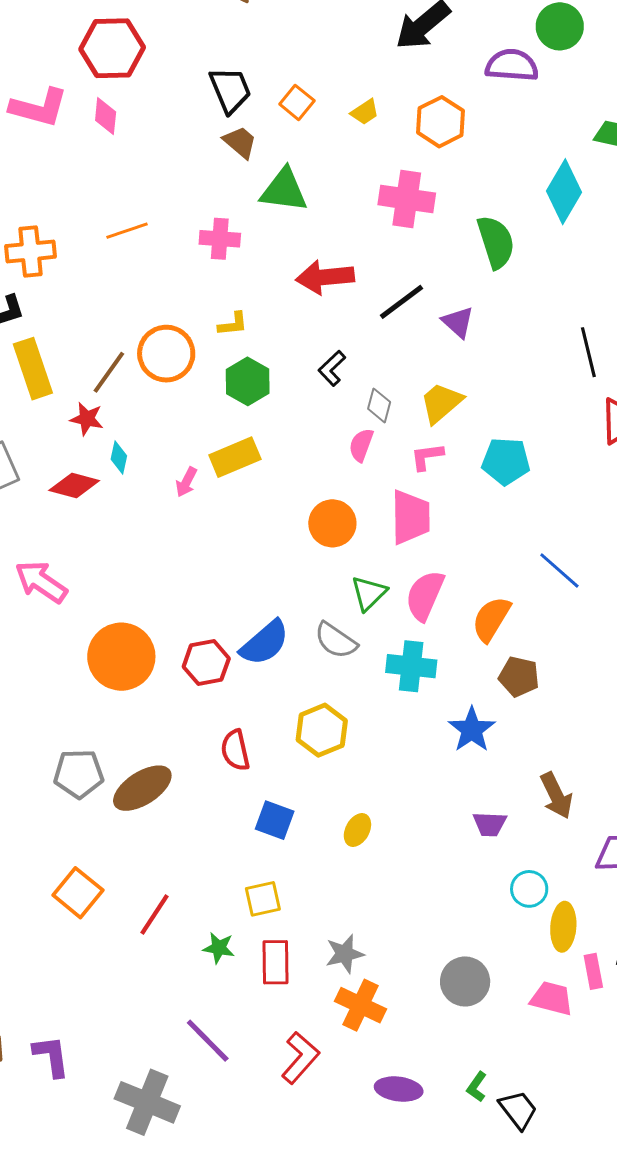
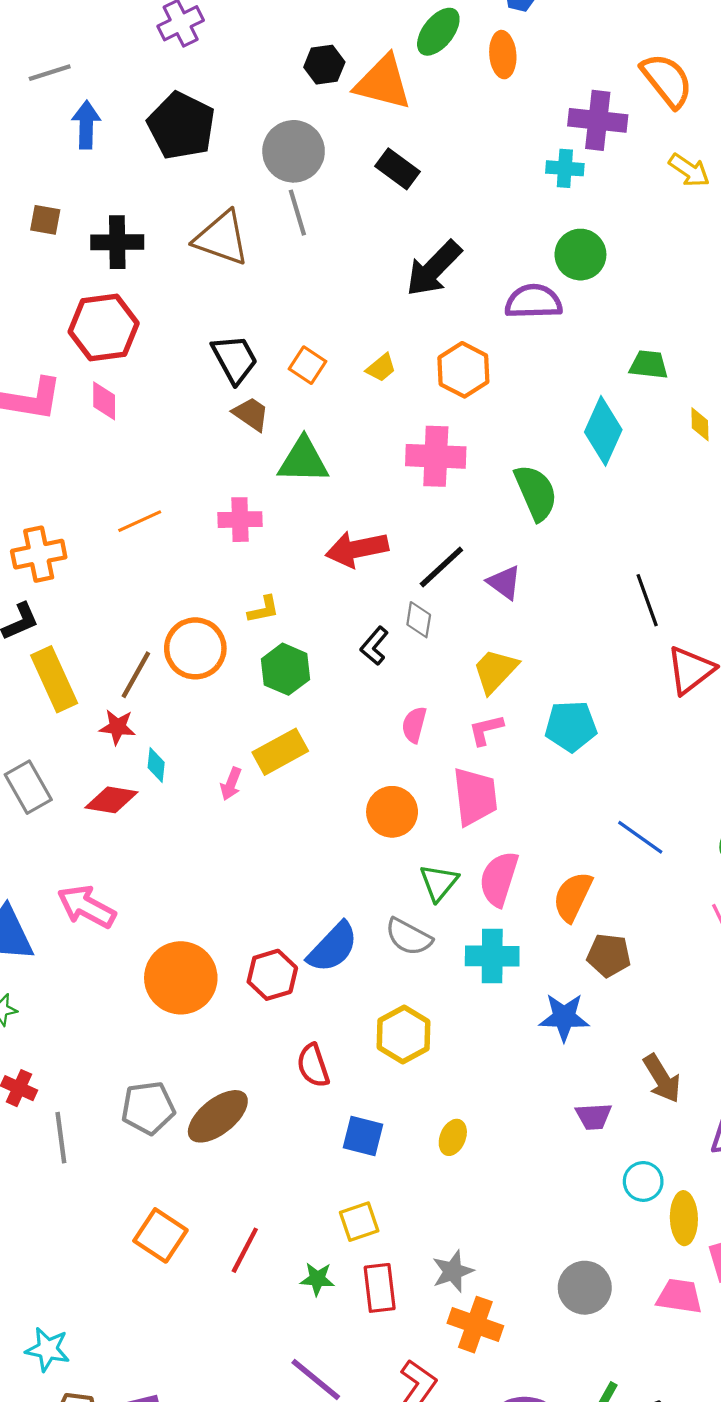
gray diamond: (379, 405) -> (419, 620), moved
blue star: (472, 730) -> (564, 1017), turned -30

